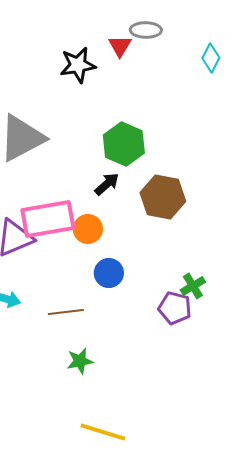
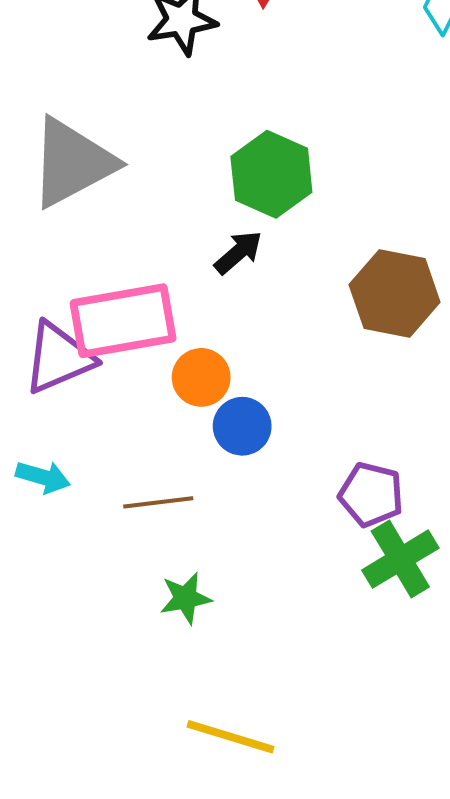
brown hexagon: (163, 197) -> (395, 293), moved
orange circle: (88, 229) -> (201, 377), moved
green cross: (193, 286) -> (400, 559), moved, size x1.5

